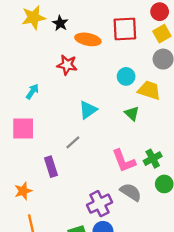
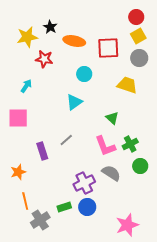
yellow star: (34, 17) -> (27, 37), moved
red square: (125, 29) -> (108, 48), moved
red star: (67, 65) -> (44, 59), moved
cyan circle: (126, 76) -> (84, 74), moved
green triangle: (132, 113) -> (112, 118), moved
gray line: (73, 142) -> (66, 140), moved

